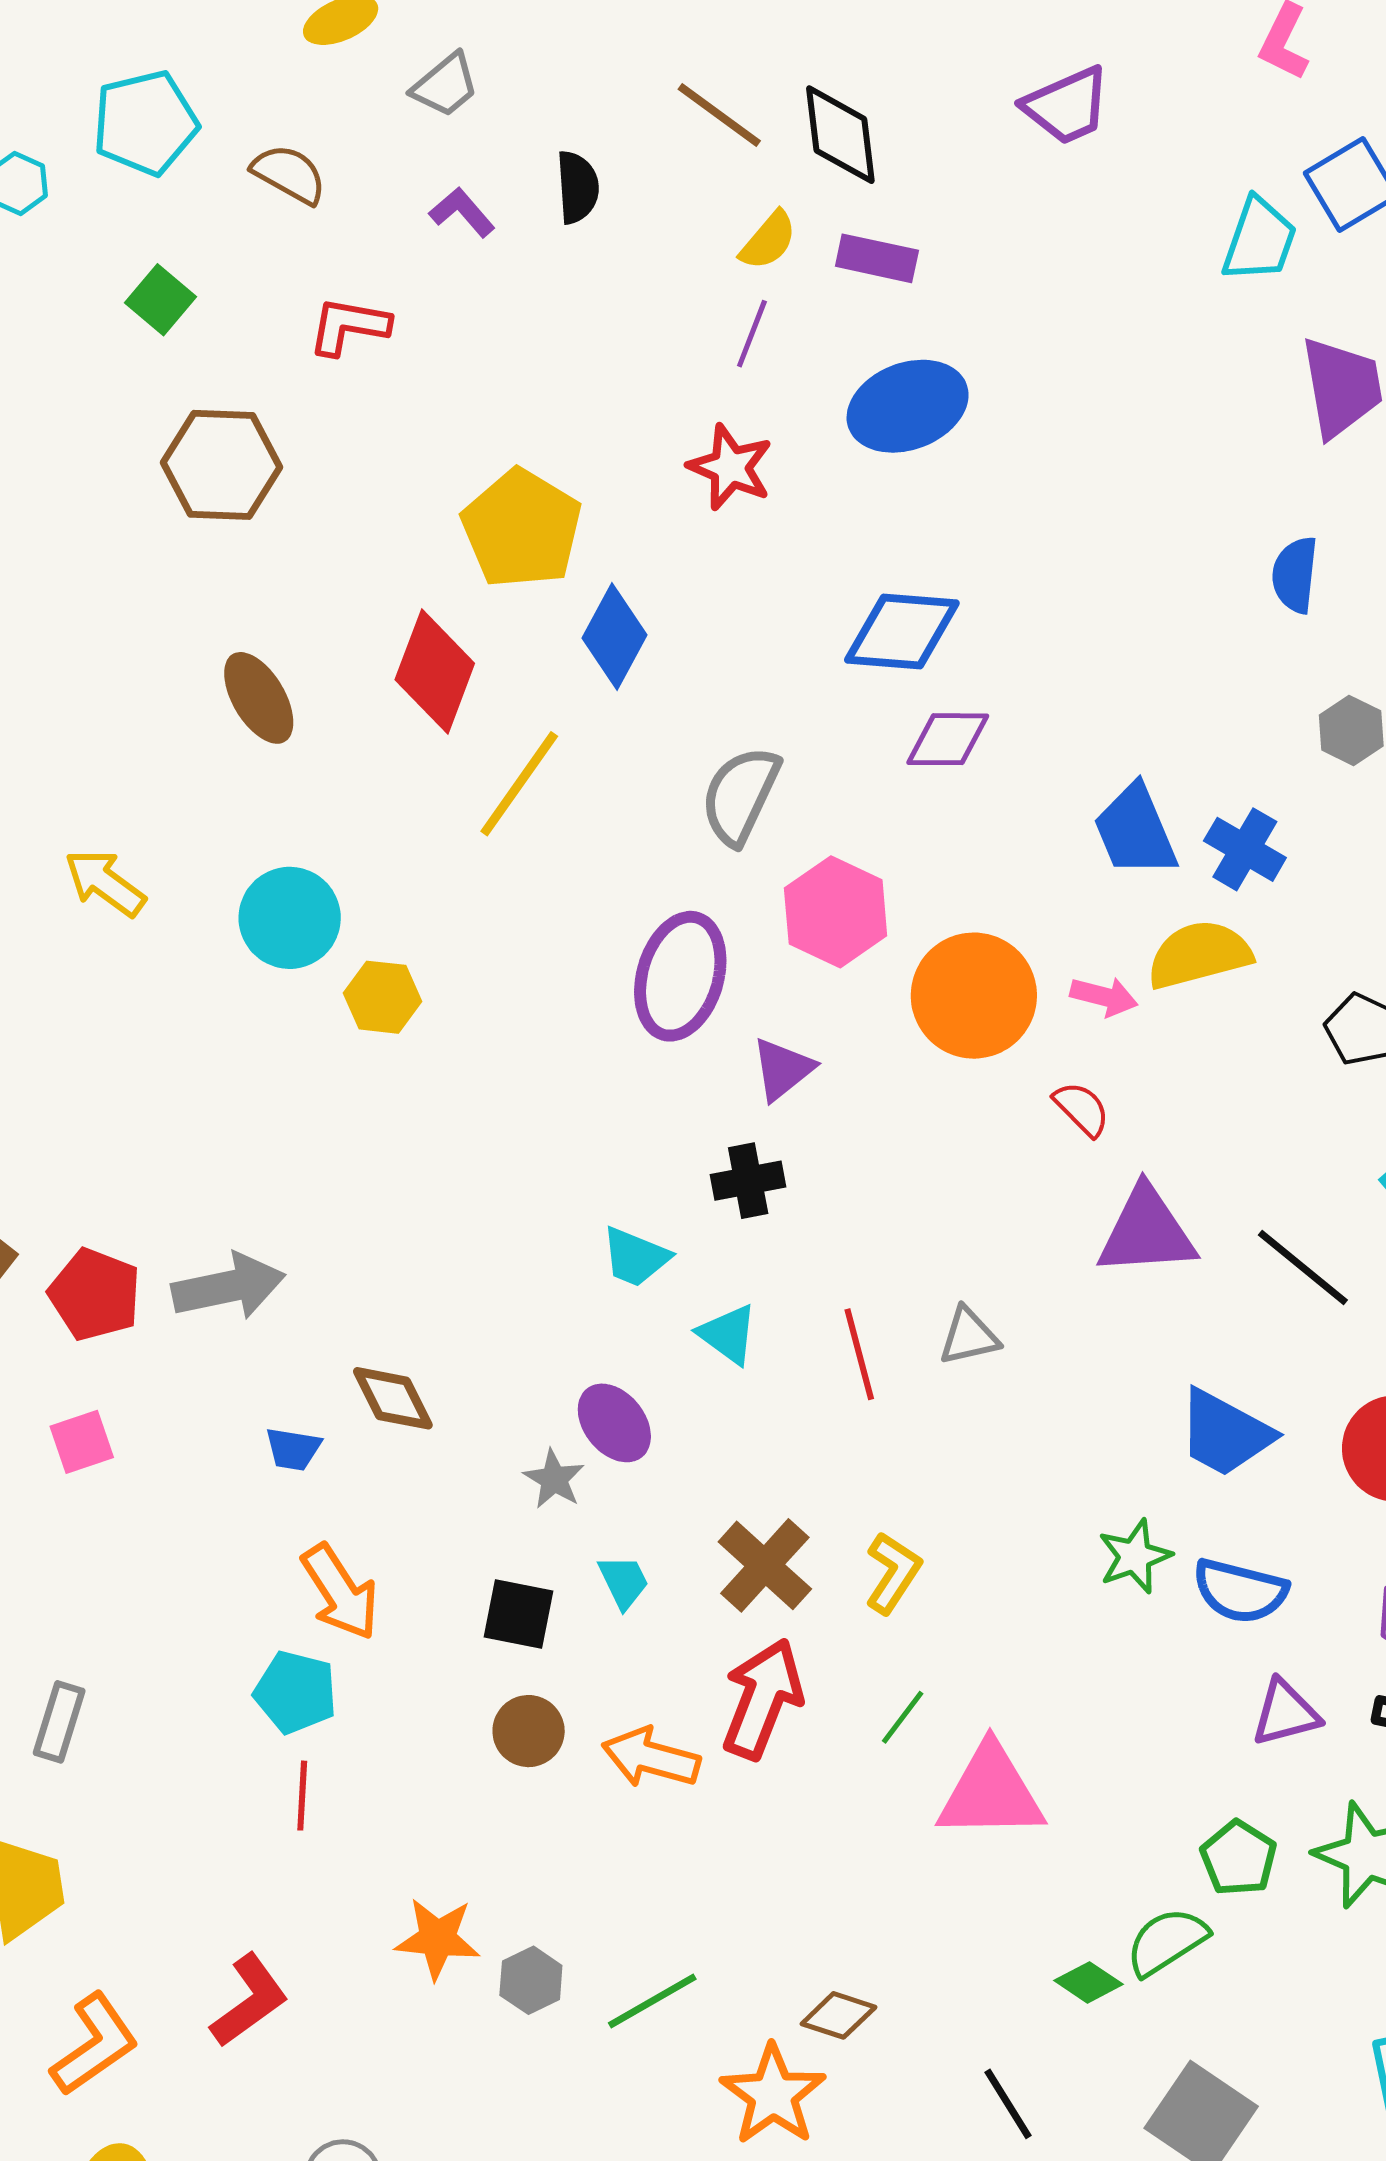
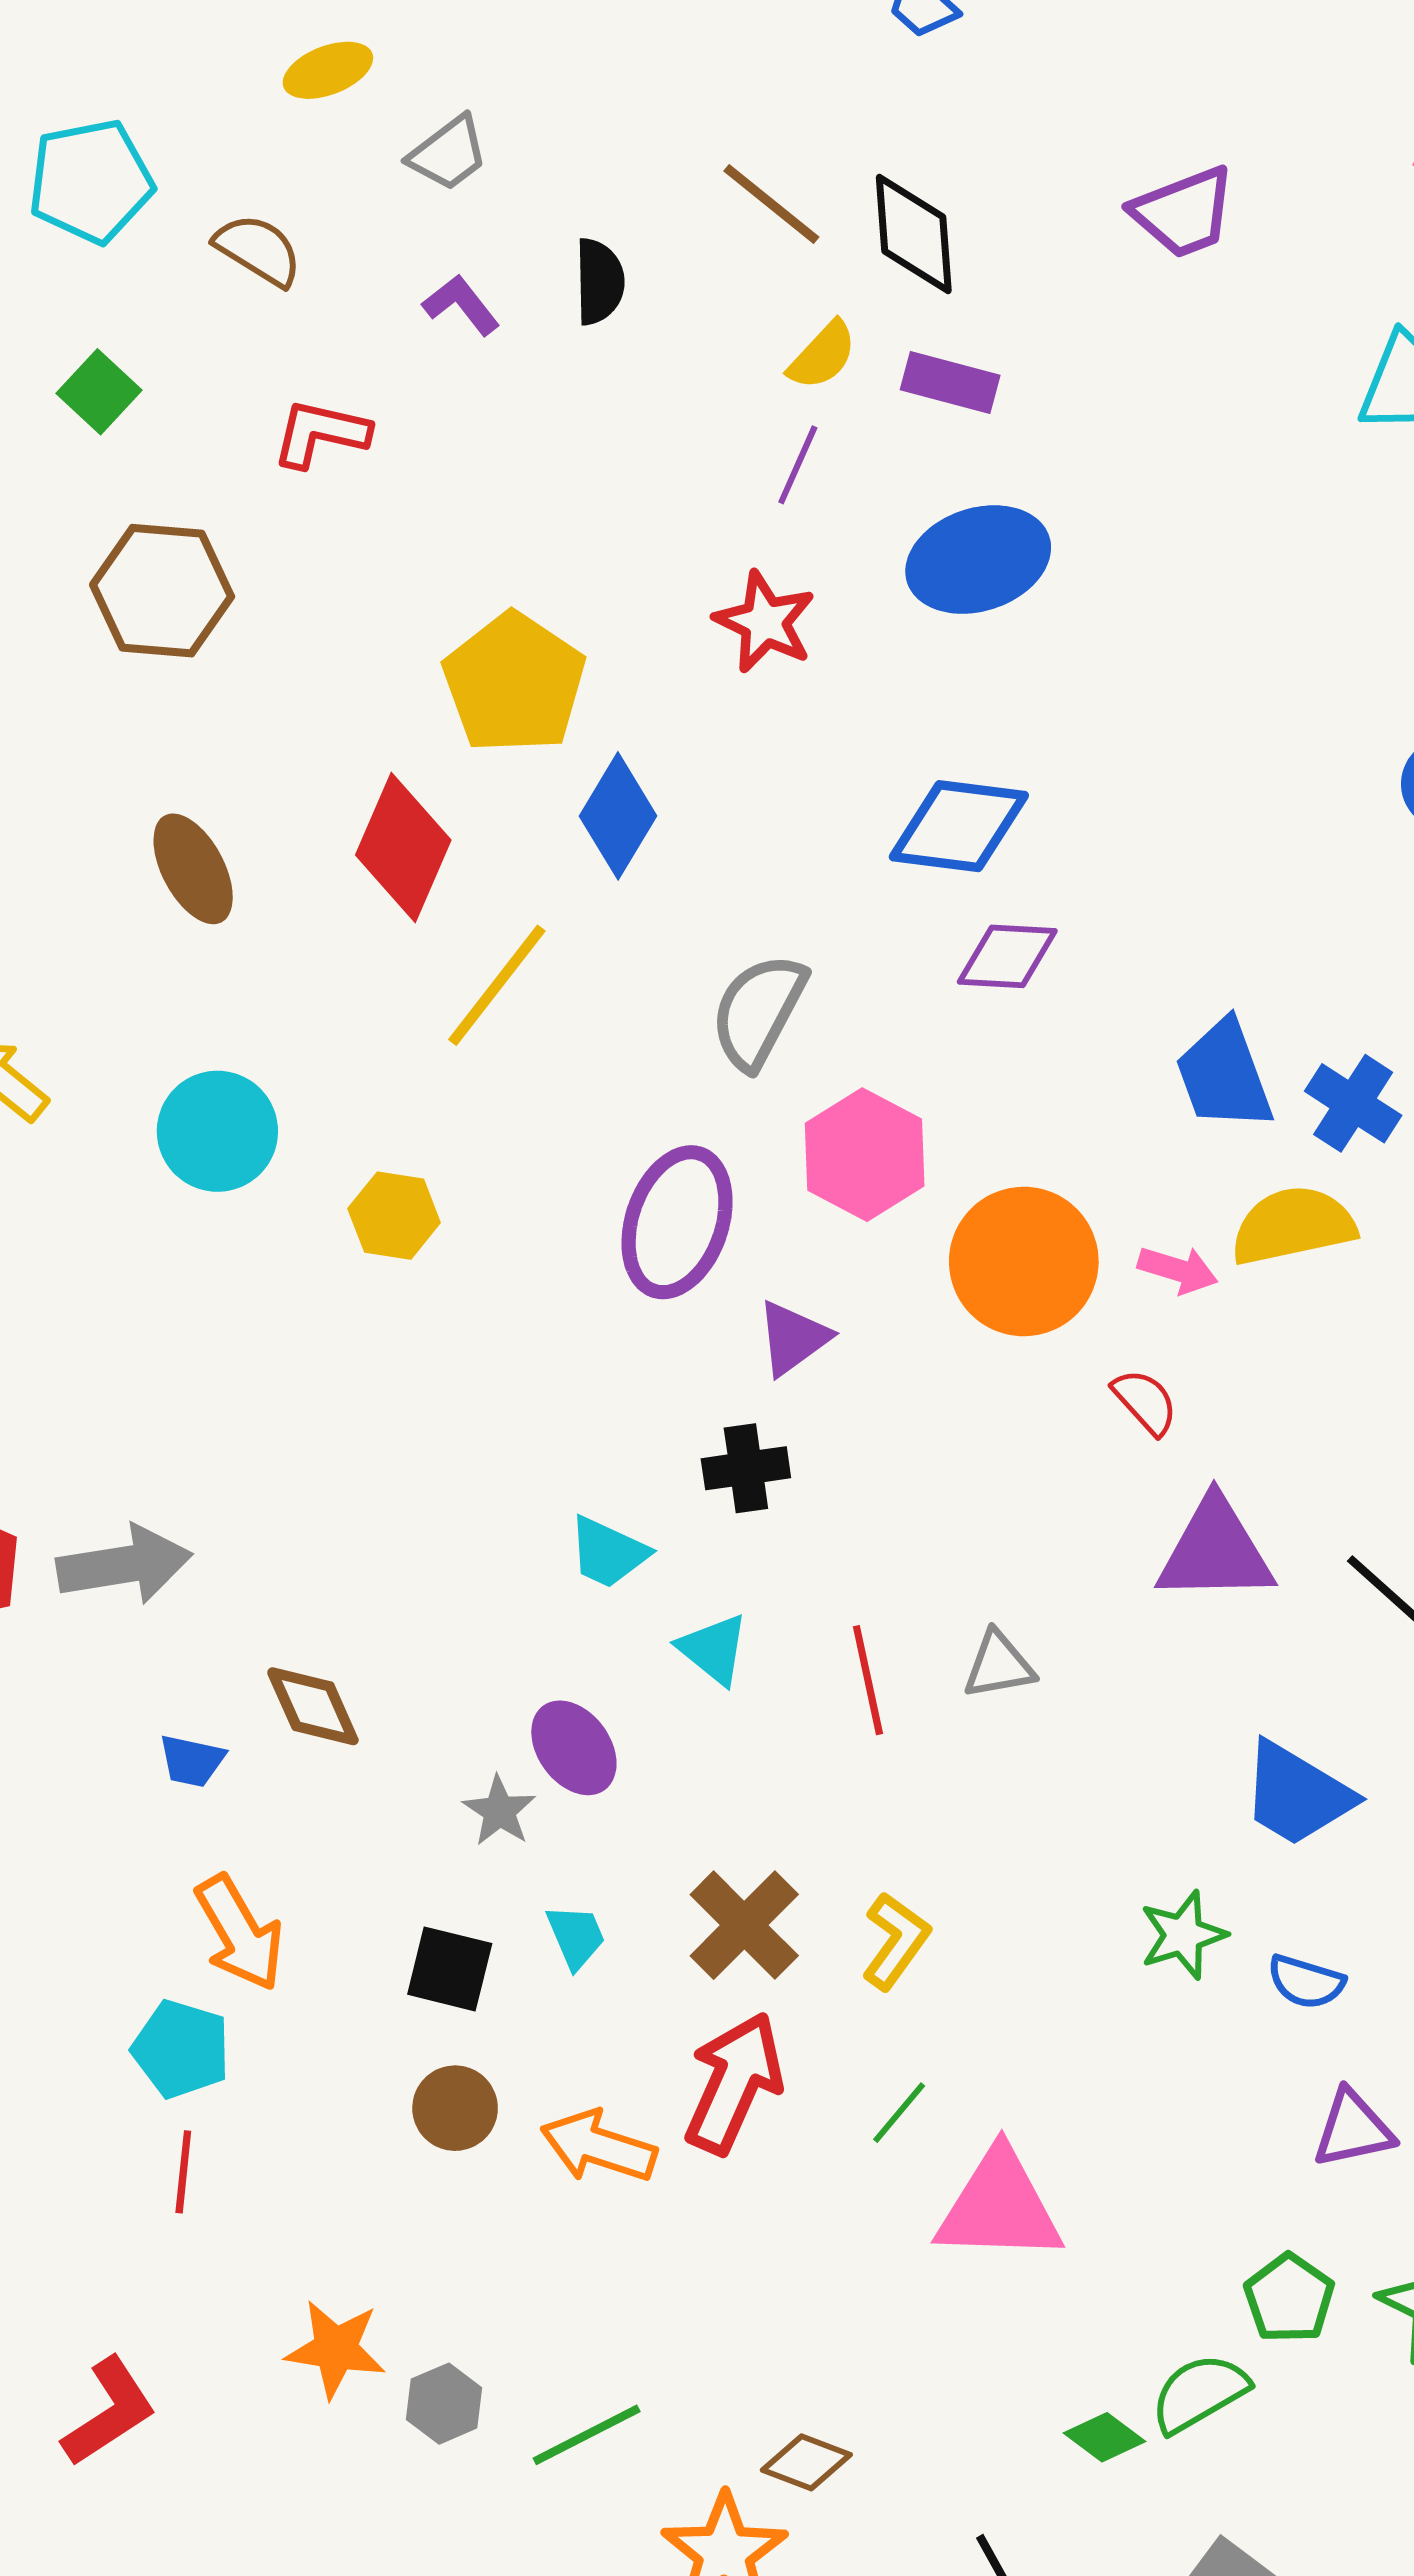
yellow hexagon: (382, 997) -> (394, 1216), moved
blue semicircle: (1240, 1591) -> (1306, 1982), size x0.7

